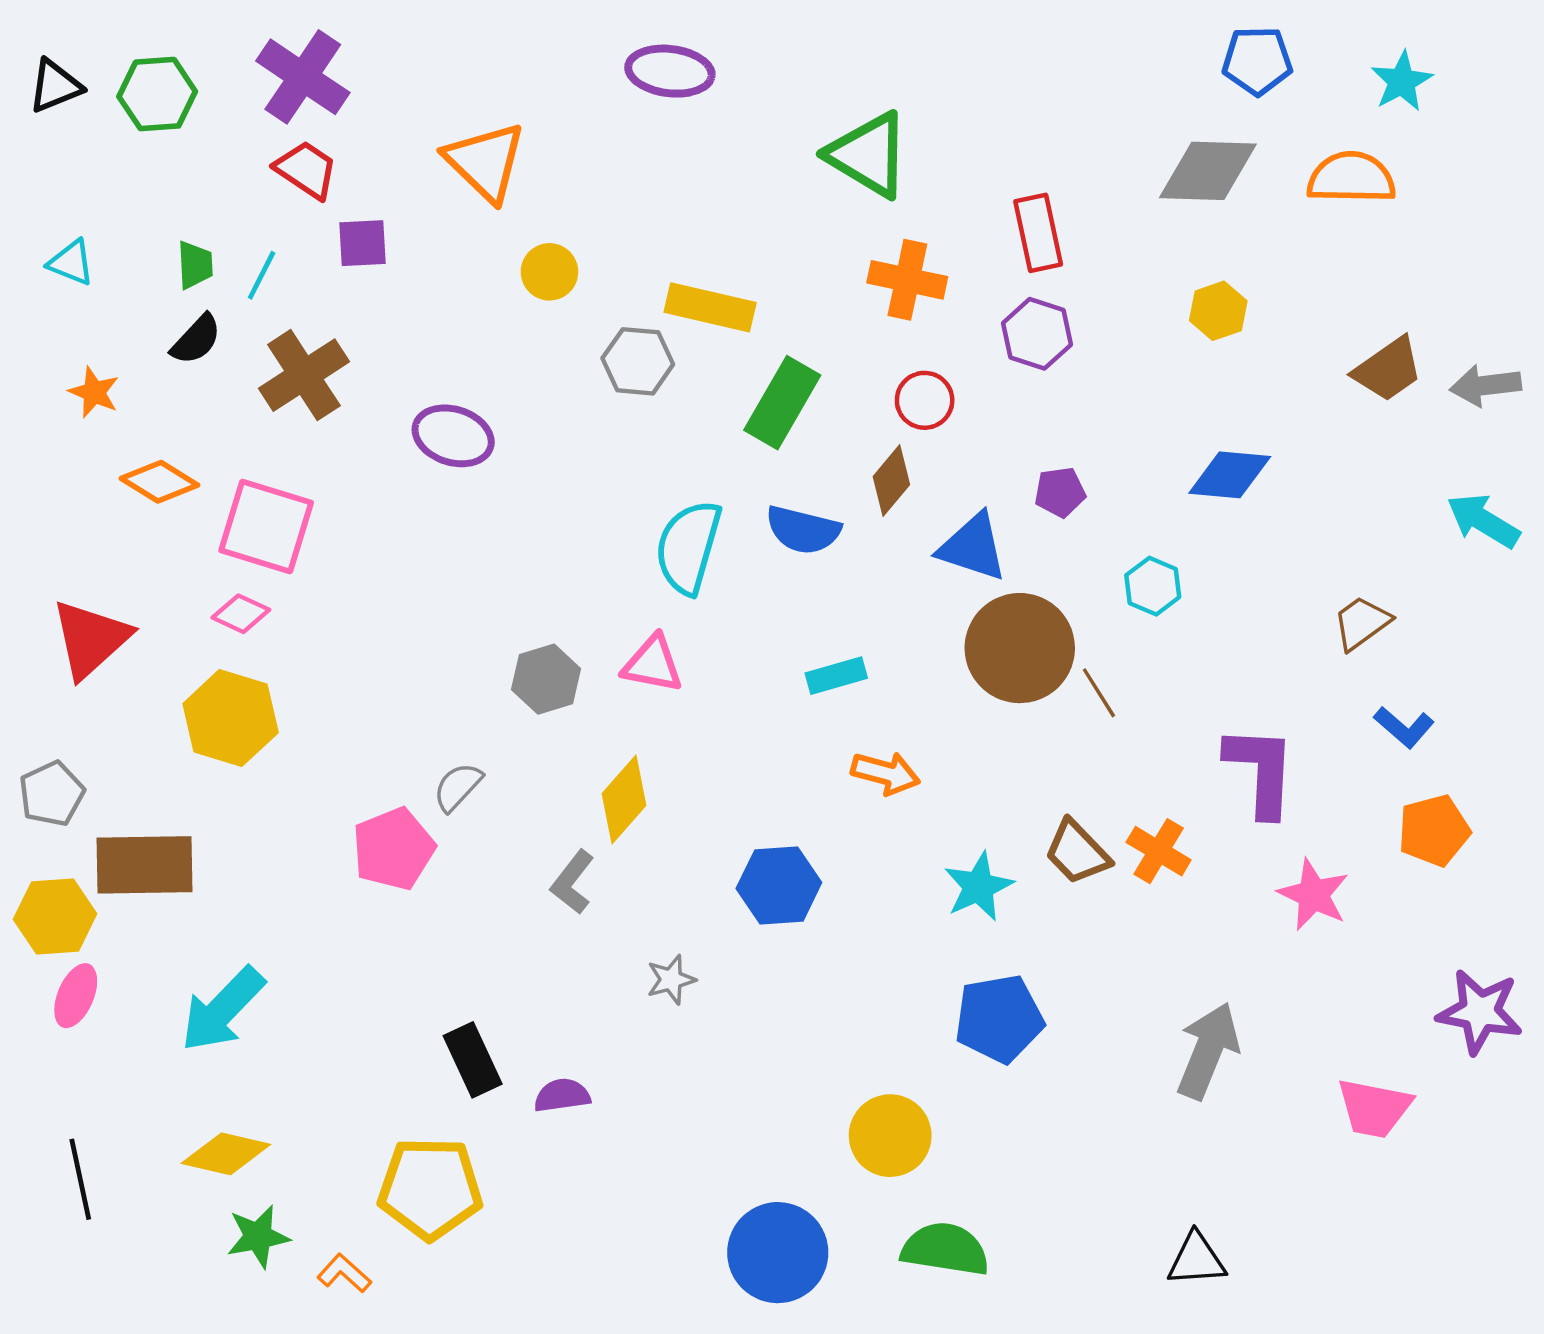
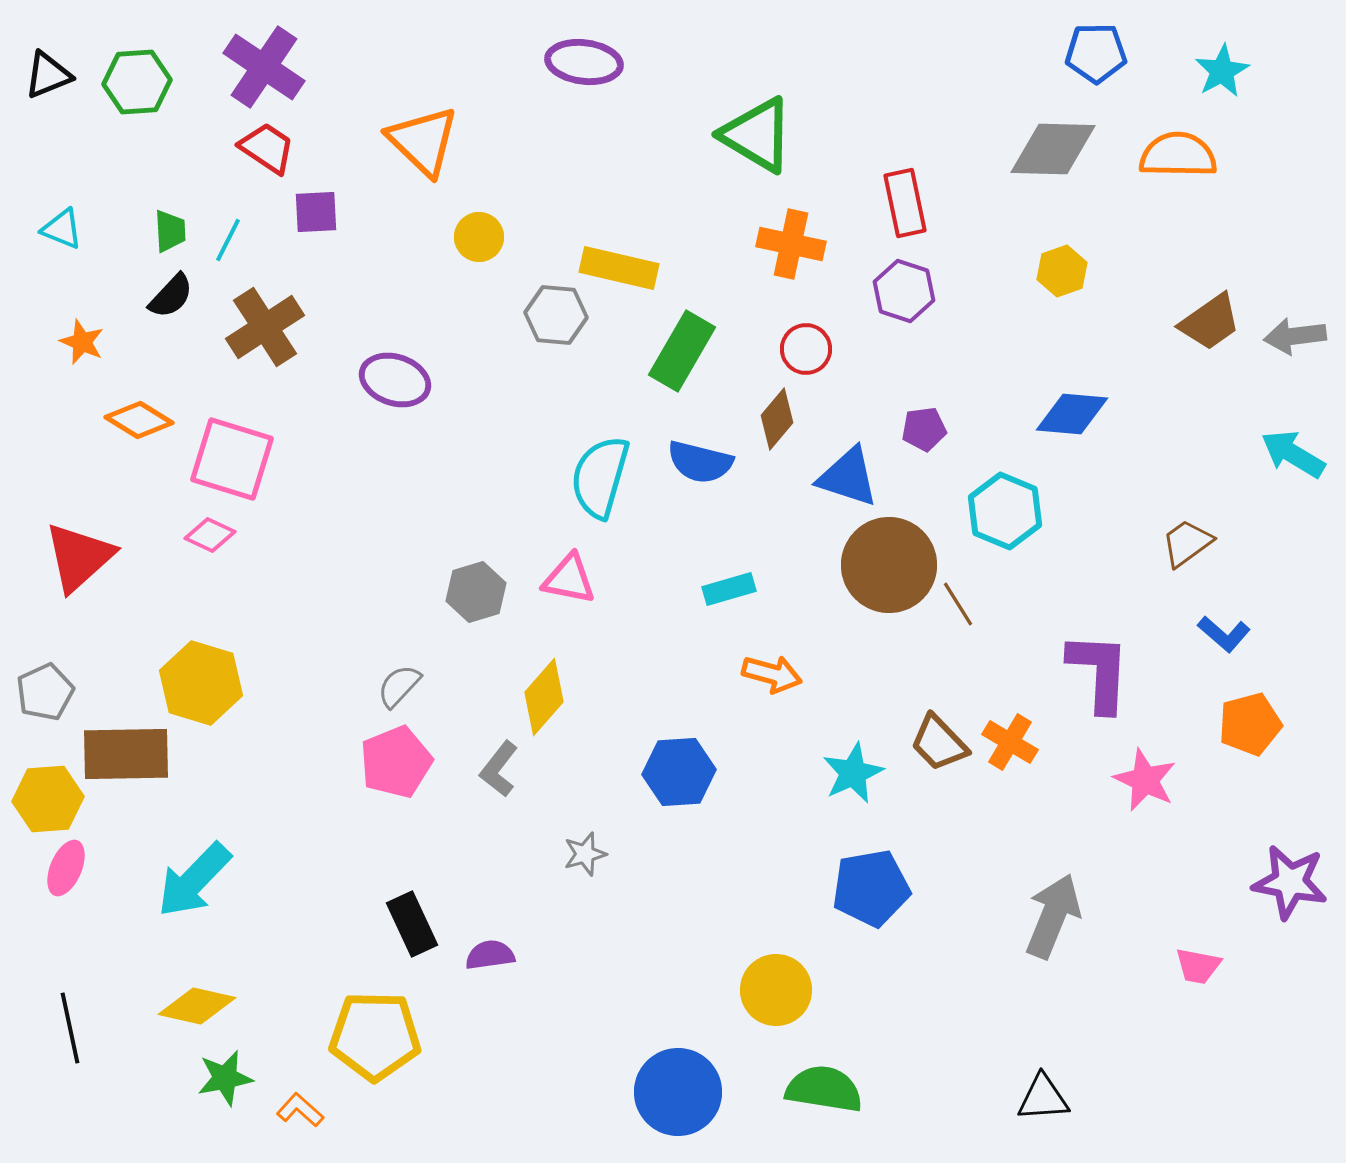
cyan hexagon: (1153, 586) -> (1005, 511), size x1.5
yellow hexagon: (231, 718) -> (201, 683), moved
pink pentagon: (393, 849) -> (396, 762), moved
pink trapezoid: (1374, 1108) -> (1198, 966), size x0.7

